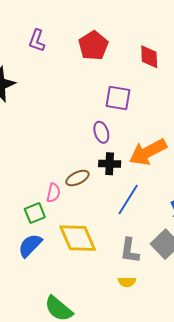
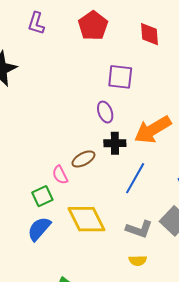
pink semicircle: (53, 193) -> (60, 175), turned 144
gray L-shape: (130, 251) -> (139, 229), turned -76

